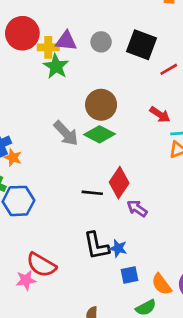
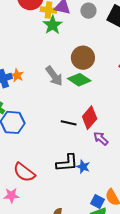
orange star: (13, 157) -> (17, 75), moved
black L-shape: (96, 246) -> (67, 163), turned -90
blue square: (130, 275) -> (97, 202), moved, turned 32
pink star: (26, 280) -> (11, 195), moved

